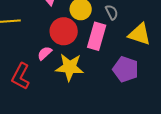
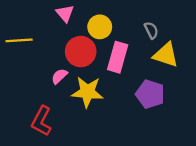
gray semicircle: (112, 12) -> (151, 30), moved
red L-shape: (21, 76) -> (41, 121), moved

